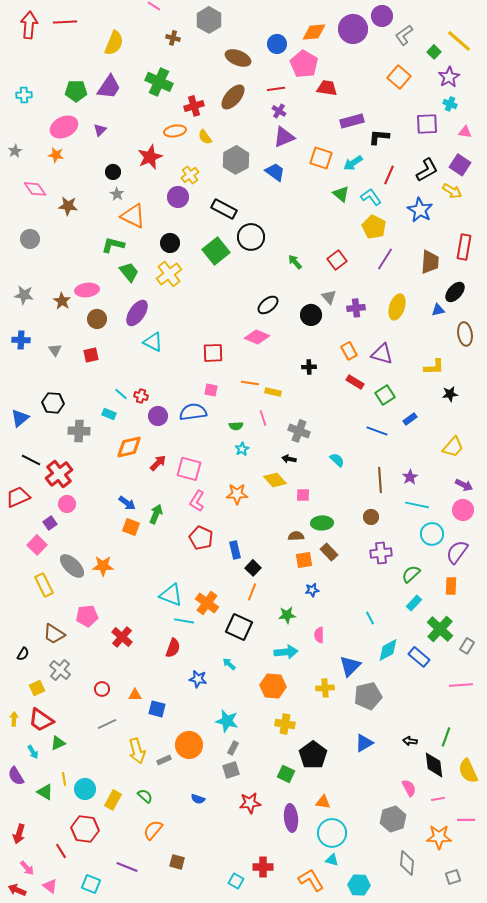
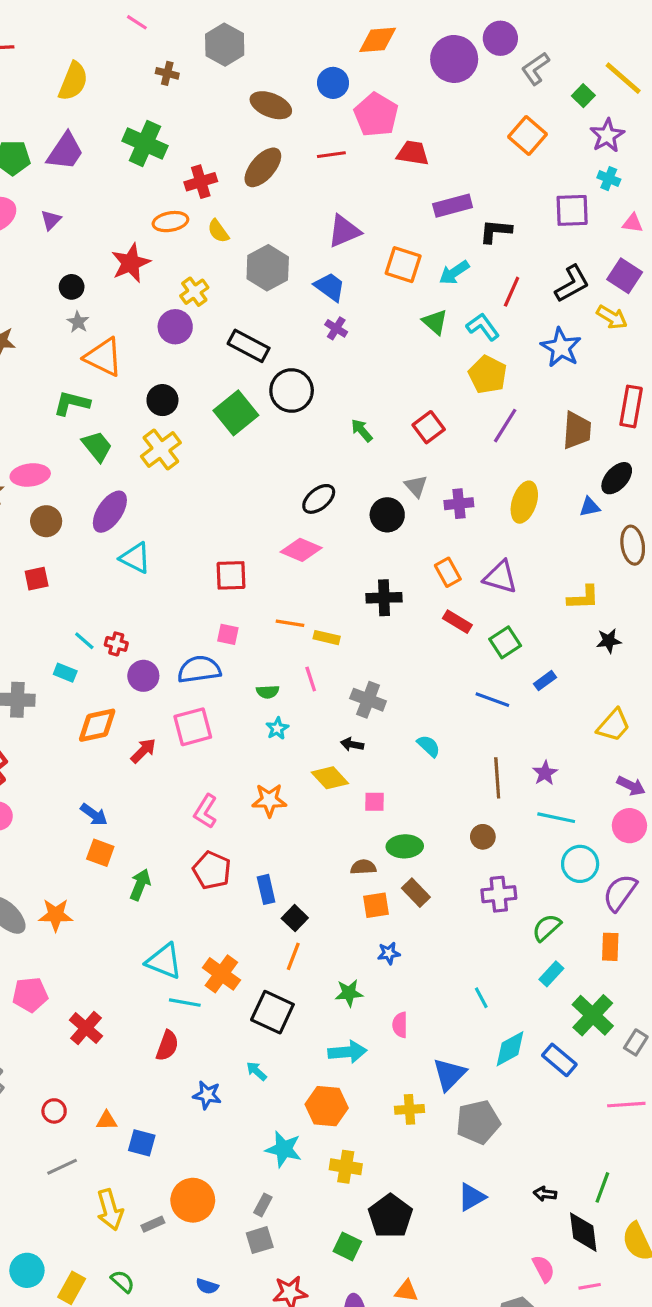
orange diamond: (314, 32) -> (378, 40), moved
purple cross: (279, 111) -> (336, 328), moved
black cross: (309, 367) -> (384, 598), size x1.5
pink square: (189, 469) -> (193, 727), moved, turned -30
green arrow: (156, 514) -> (140, 885), moved
cyan star: (227, 721) -> (284, 1149), moved

